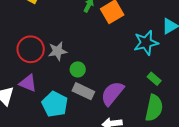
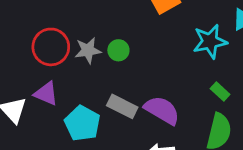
green circle: (78, 69) -> (118, 50), moved
purple semicircle: (112, 93) -> (162, 110), turned 80

